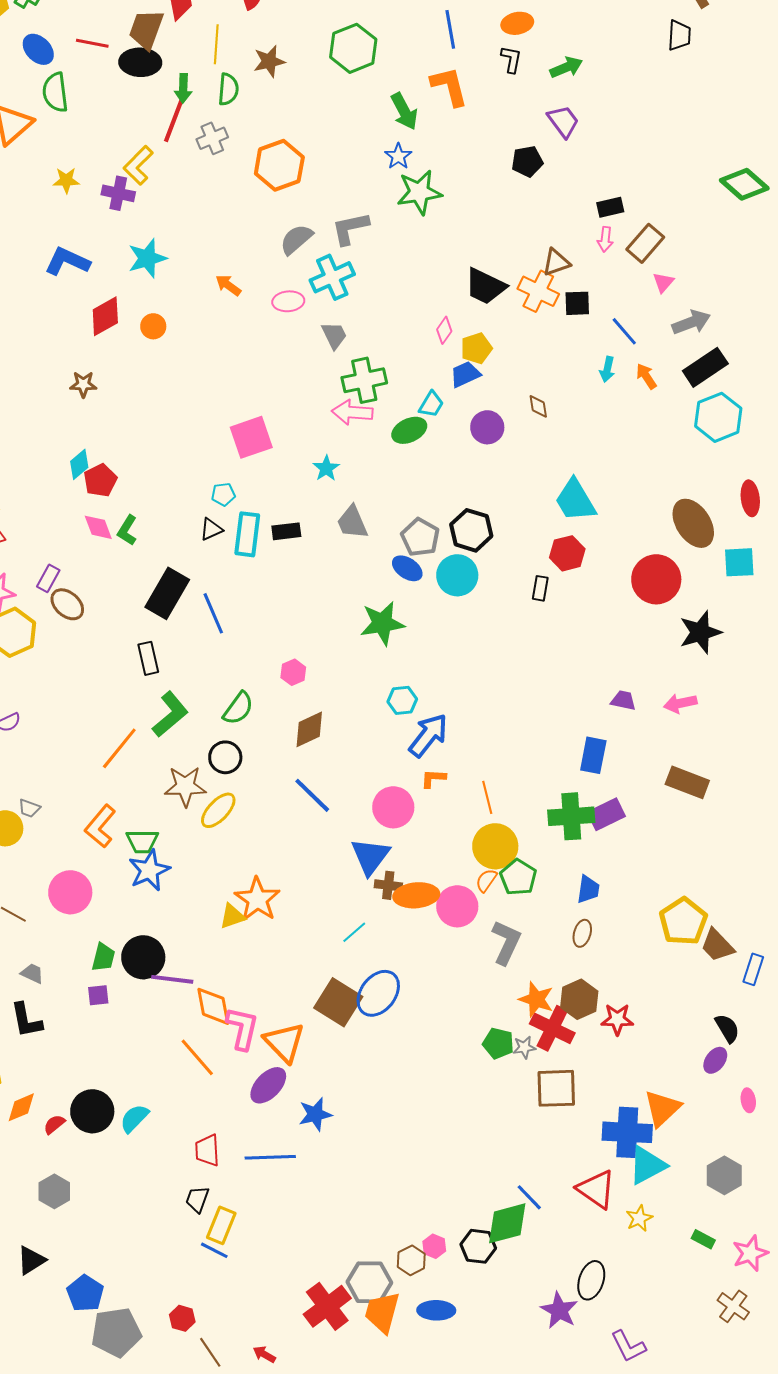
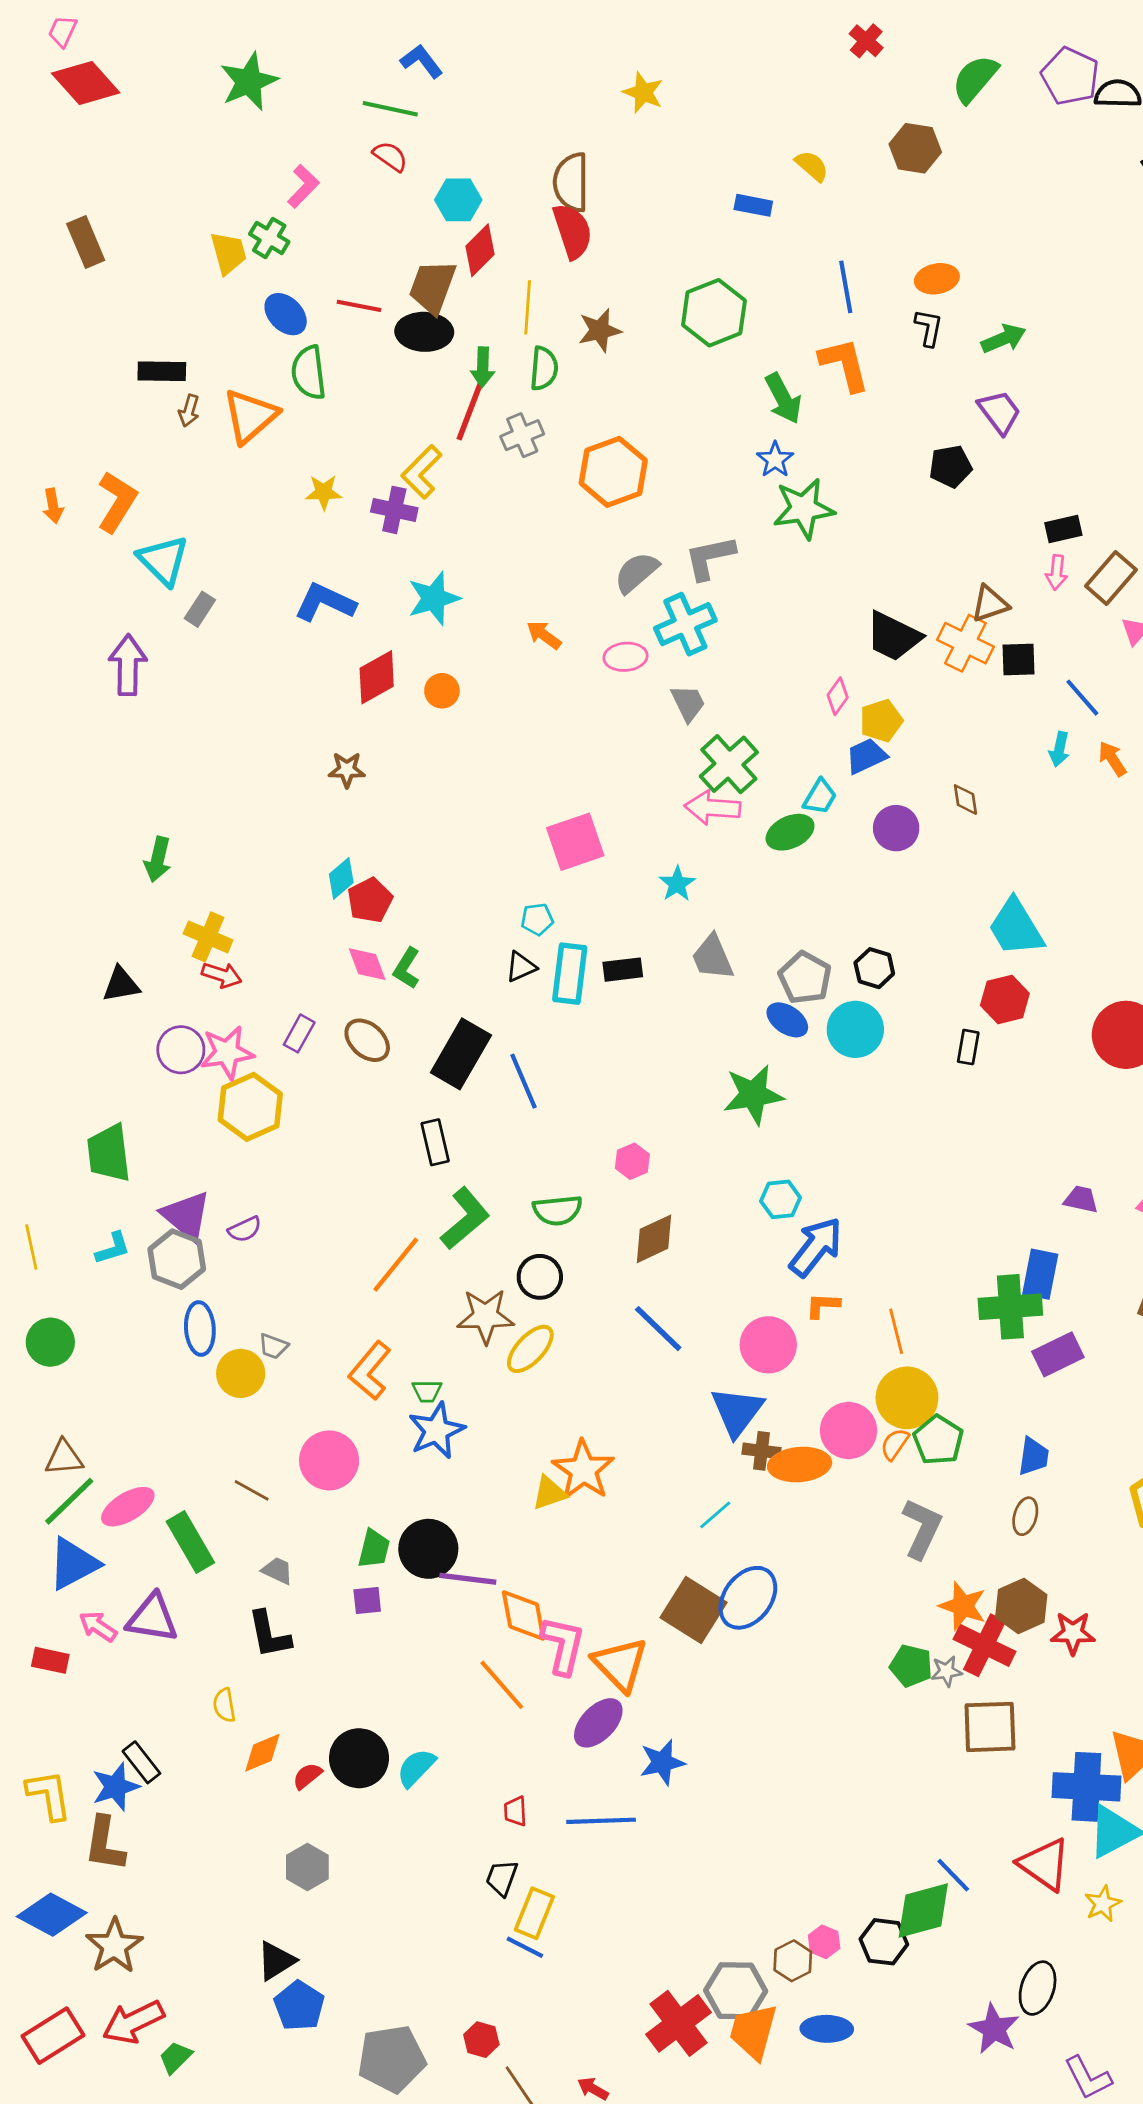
green cross: (364, 380) -> (729, 764), turned -30
black hexagon: (471, 530) -> (874, 968), size x0.7
brown ellipse: (67, 604) -> (367, 1040), moved
green semicircle: (238, 708) -> (558, 1210), turned 48
green cross: (571, 816) -> (1010, 1307), moved
green trapezoid: (142, 841) -> (427, 1391), size x0.7
pink circle: (457, 906) -> (849, 1431), moved
red trapezoid: (207, 1150) -> (515, 1811), size x0.7
blue pentagon: (85, 1293) -> (299, 2006), moved

